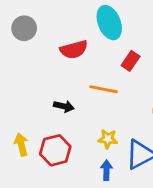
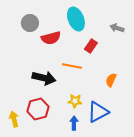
gray circle: (24, 28) -> (30, 23), moved
black arrow: (64, 106) -> (44, 78), size x1.6
yellow arrow: (21, 145) -> (14, 119), moved

